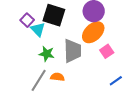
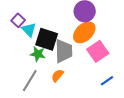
black square: (54, 15) -> (47, 39), moved
pink square: (107, 51) -> (98, 51), size x1.5
orange semicircle: (57, 77) -> (57, 76), moved, turned -56

